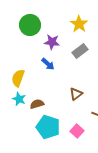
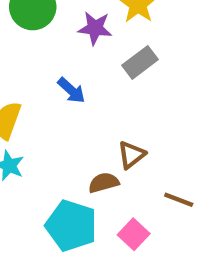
purple star: (52, 42) -> (95, 28), moved
brown semicircle: (37, 104) -> (104, 183), moved

